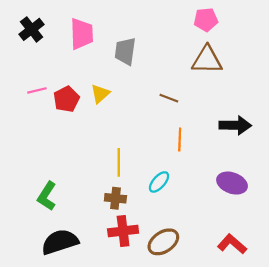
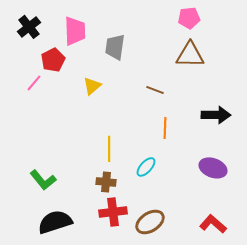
pink line: (37, 90) -> (34, 83), turned -36
red pentagon: (66, 99) -> (53, 60), moved
green L-shape: (47, 196) -> (43, 180), turned -72

